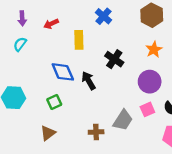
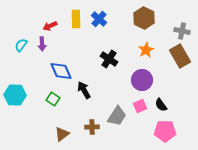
purple arrow: (22, 18) -> (42, 44), moved
yellow rectangle: (79, 40) -> (76, 19), moved
black arrow: (89, 81) -> (84, 90), moved
green square: (54, 102) -> (53, 99), turned -32
brown triangle: (48, 133) -> (62, 134), moved

